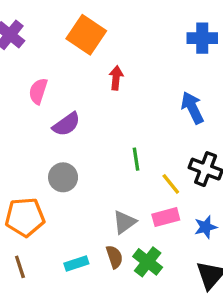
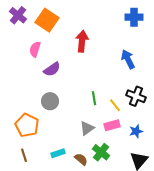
orange square: (86, 35) -> (47, 20), moved
red arrow: (116, 78) -> (82, 41), size x1.5
green line: (136, 159) -> (94, 98), moved
orange pentagon: (25, 217) -> (27, 125), turned 30
brown semicircle: (114, 257) -> (81, 159), moved, turned -32

